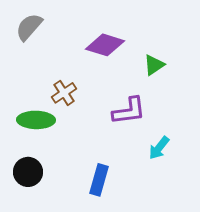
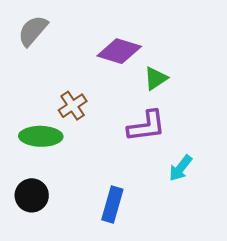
green triangle: (154, 65) -> (156, 78), moved

